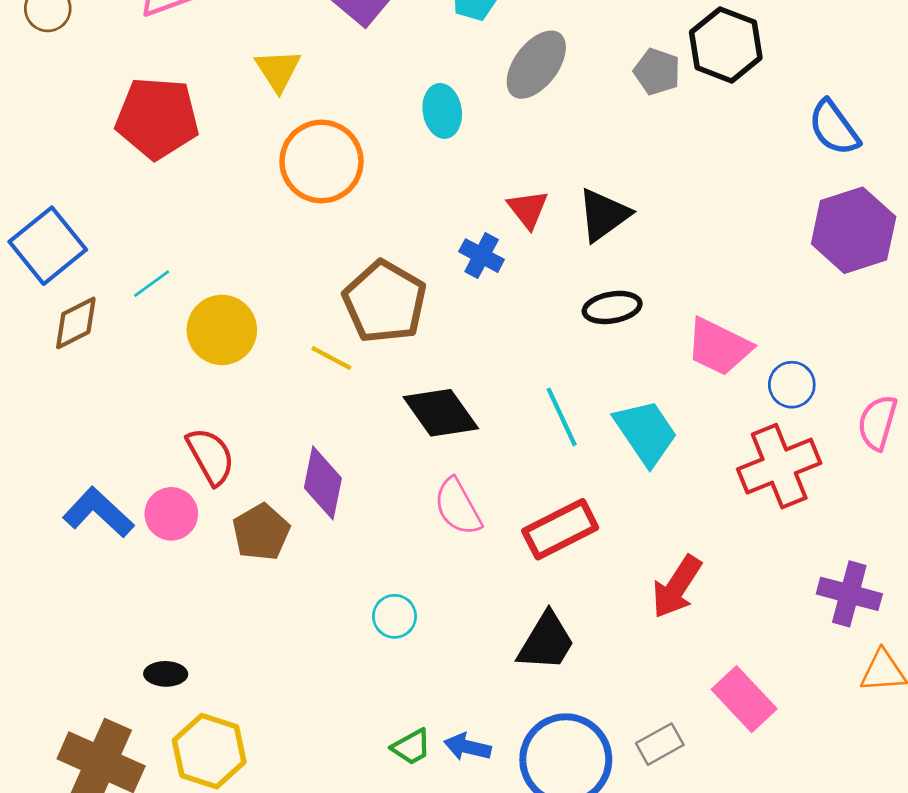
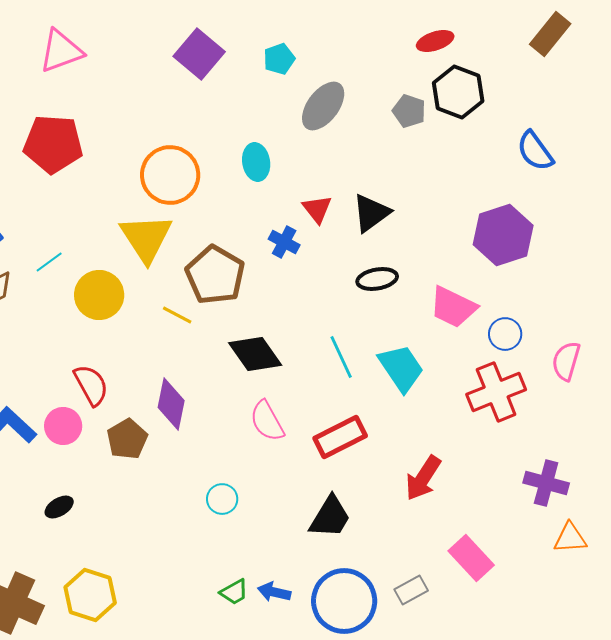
yellow triangle: (278, 70) -> (146, 238), moved, size x1.6
cyan ellipse: (442, 111) -> (256, 162), moved
purple hexagon: (854, 230) -> (503, 235), moved
black ellipse: (166, 674) -> (59, 507), moved, turned -32

